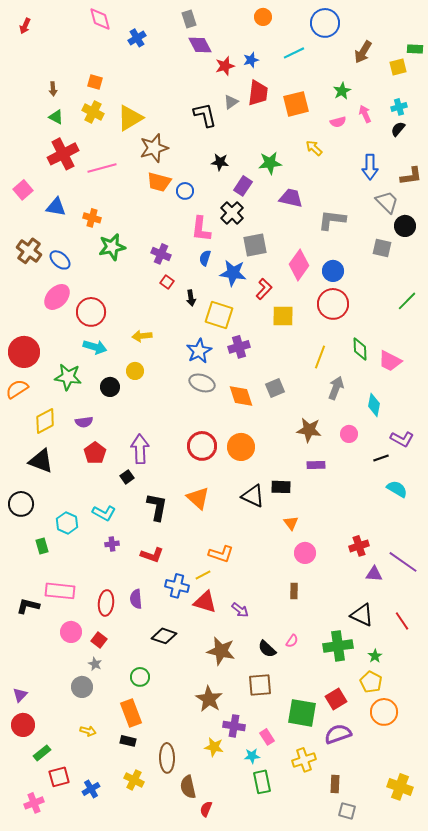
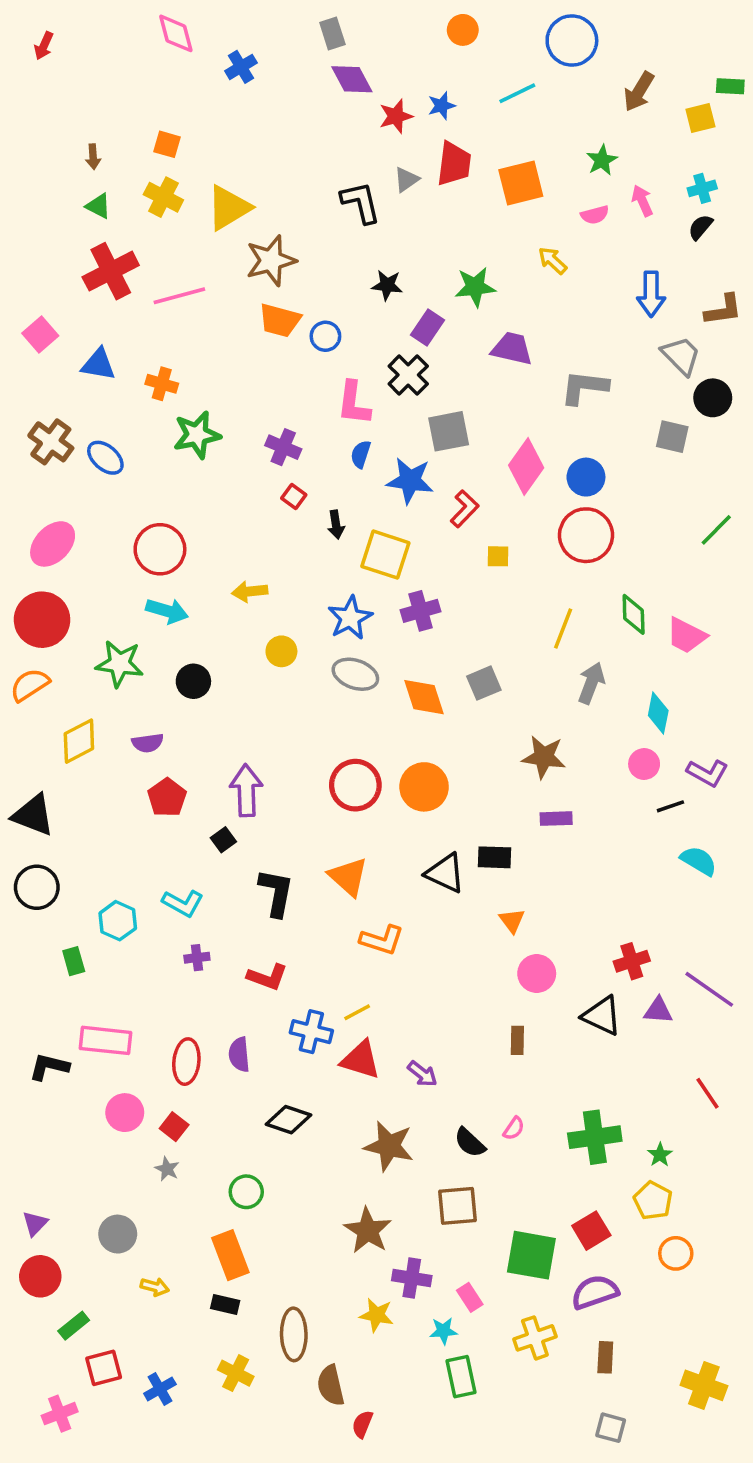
pink ellipse: (57, 297) -> (53, 544), moved
yellow square: (283, 316) -> (498, 556), size x0.6
yellow circle: (135, 371) -> (281, 651), moved
pink circle: (349, 434) -> (644, 764), moved
black triangle: (41, 461) -> (33, 815), moved
orange L-shape: (221, 554) -> (382, 940), moved
black triangle: (362, 615) -> (602, 1016), moved
gray circle: (82, 687) -> (118, 1234), moved
orange circle: (384, 712) -> (676, 1253), size x0.7
brown rectangle: (335, 784) -> (605, 1357), moved

